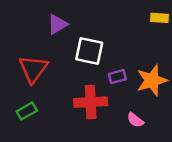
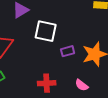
red cross: (91, 102) -> (47, 83), moved, size x0.7

